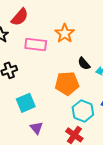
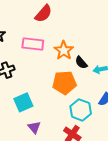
red semicircle: (20, 17) -> (43, 14), moved
orange star: (65, 33) -> (64, 50), moved

